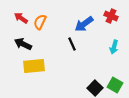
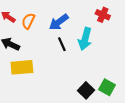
blue arrow: (84, 24) -> (59, 22), moved
cyan arrow: (114, 47) -> (85, 39), moved, size x1.5

